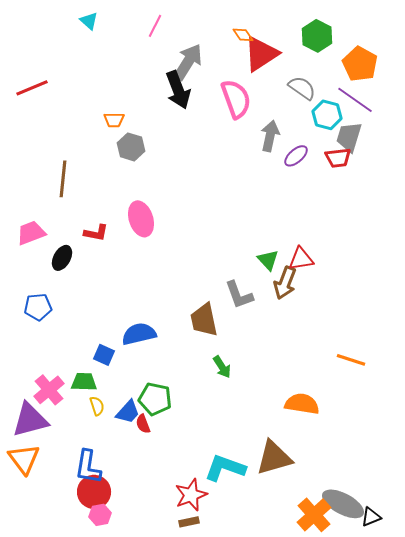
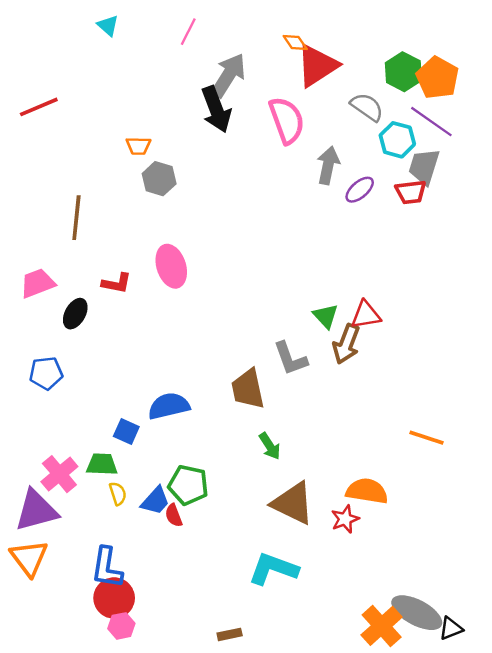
green hexagon: (317, 36) -> (403, 72), moved
brown triangle: (274, 458) -> (293, 503), moved, turned 42
red star: (191, 495) -> (345, 519), moved, size x0.7

